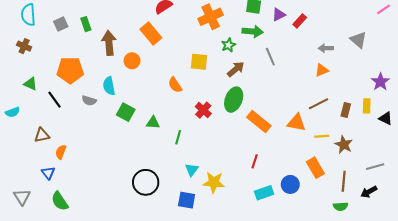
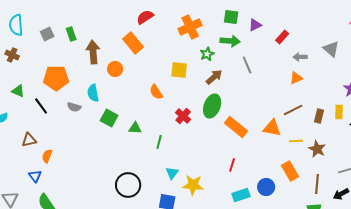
red rectangle: (300, 21) -> (282, 37), moved

